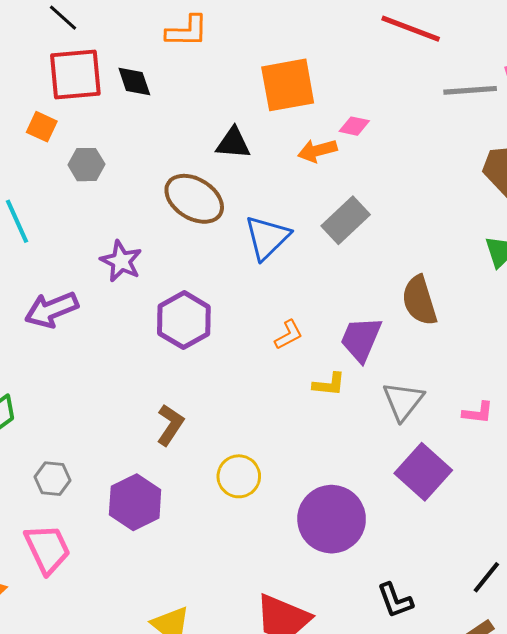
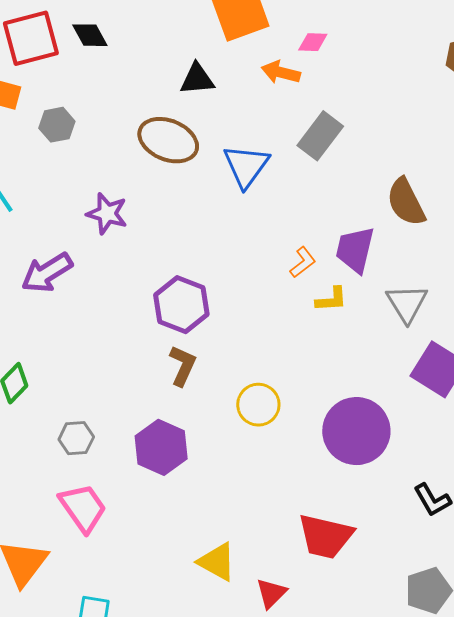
orange arrow: (317, 151) -> (281, 72), turned 39
purple hexagon: (184, 320) -> (181, 305), moved
orange L-shape: (289, 335) -> (303, 262), moved

